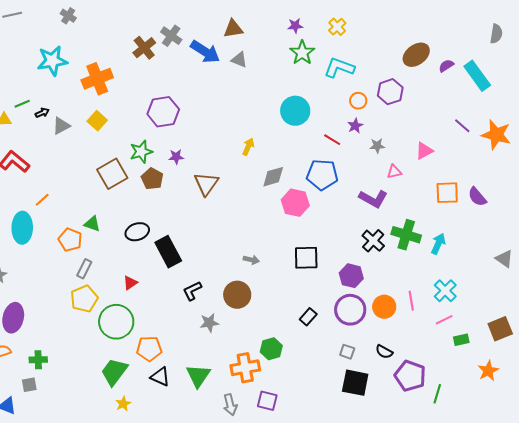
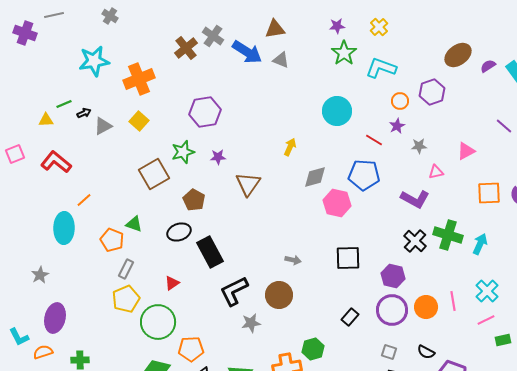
brown pentagon: (152, 179) -> (194, 200), moved
black L-shape: (192, 291) -> (234, 291), size x1.5

